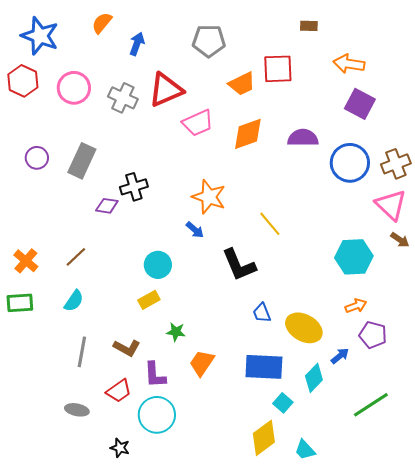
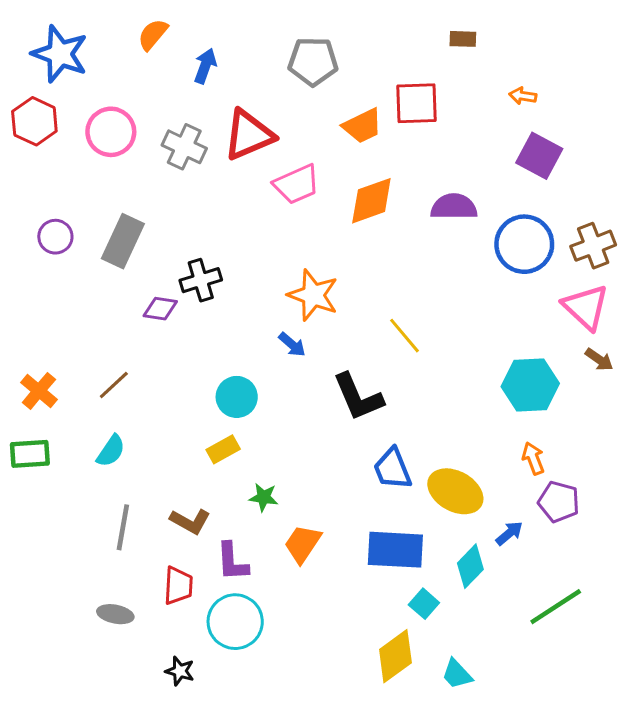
orange arrow: (349, 64) -> (523, 96), size x0.6
orange arrow: (356, 306) -> (533, 458), turned -90
blue trapezoid: (262, 313) -> (392, 469), size x1.4
red trapezoid: (119, 391) -> (178, 586), turned -52

